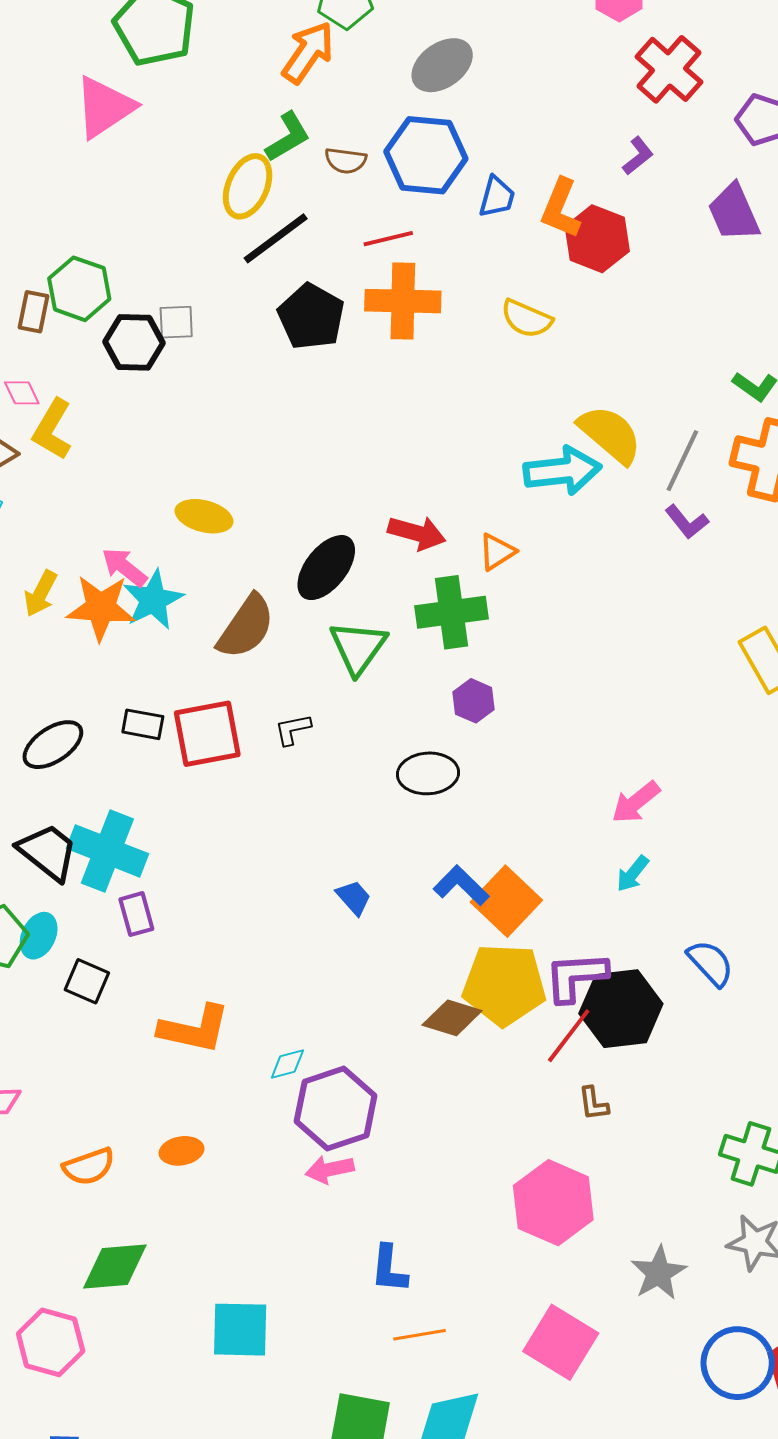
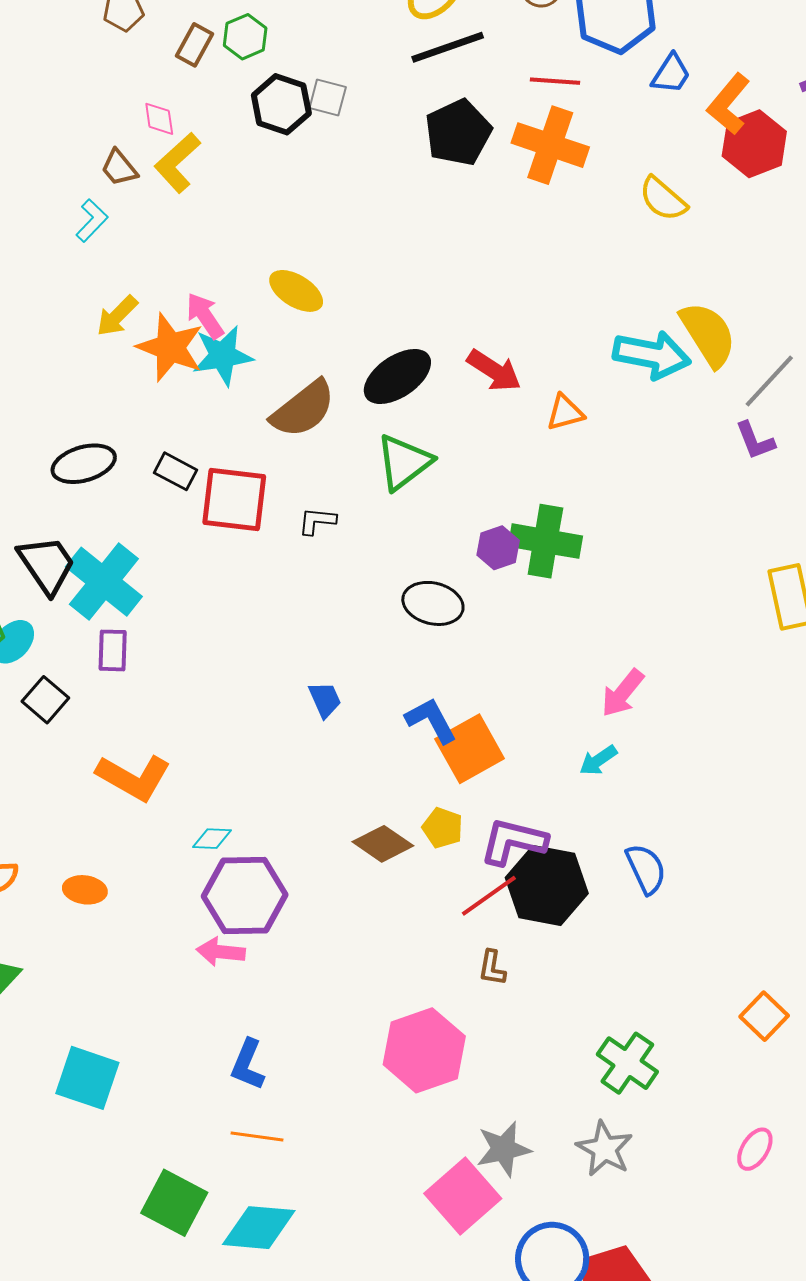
green hexagon: (79, 289) -> (245, 37), size x0.7
green cross: (451, 612) -> (545, 541), moved
pink arrow: (636, 802) -> (623, 693), turned -30
yellow pentagon: (504, 985) -> (443, 828), size x0.5
pink square: (561, 1342) -> (463, 1196), moved

